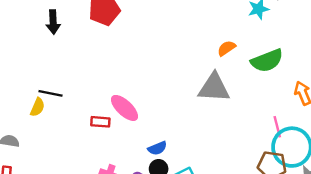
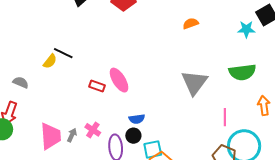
orange semicircle: (226, 48) -> (191, 23), moved
gray triangle: (214, 88) -> (194, 83), turned 48
pink line: (277, 127) -> (225, 117), moved

